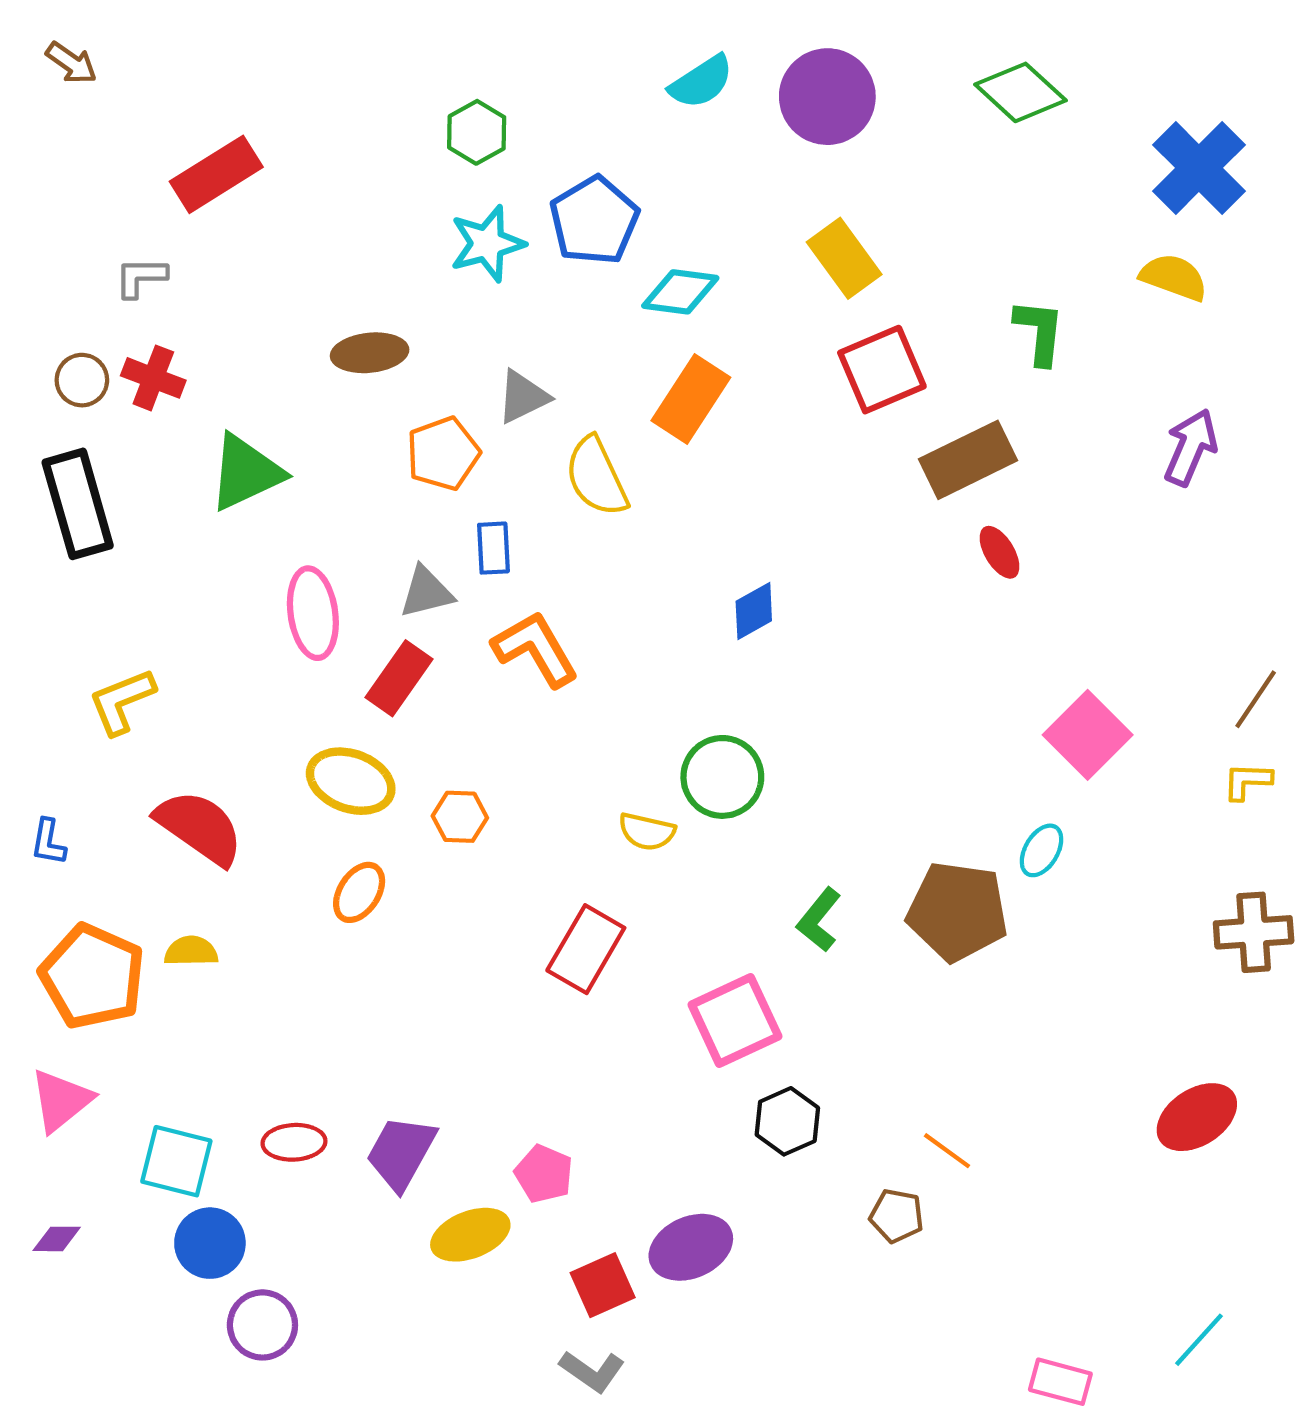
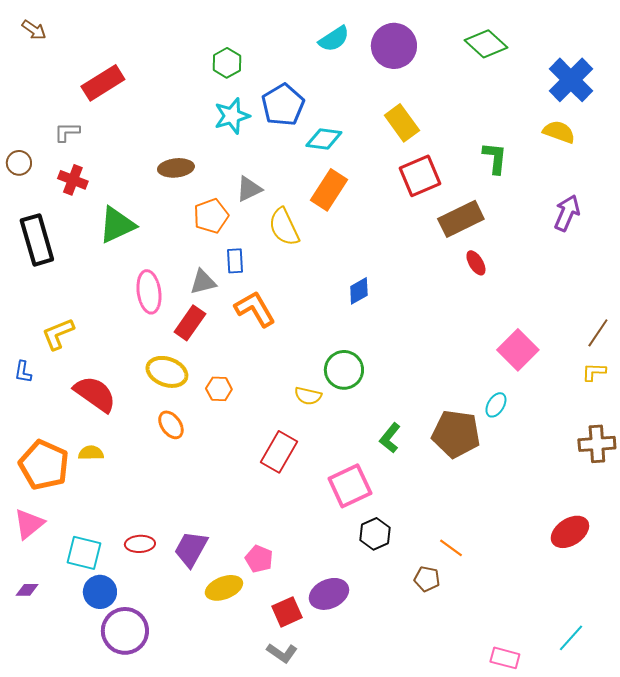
brown circle: (82, 380) -> (19, 163), moved
blue L-shape: (48, 842) -> (23, 372), moved
orange ellipse: (359, 892) -> (171, 425), turned -68
purple circle: (262, 1325) -> (125, 631), size x1.4

